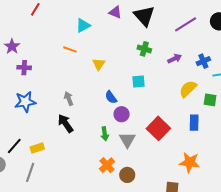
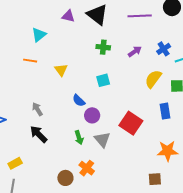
purple line: (186, 24) -> (140, 16), turned 40
brown circle: (127, 175) -> (65, 178), moved

